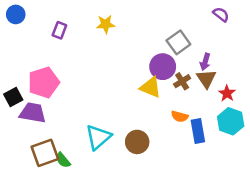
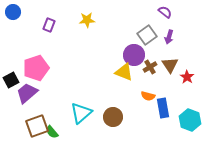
purple semicircle: (221, 14) -> (165, 12), moved
purple arrow: (205, 62) -> (169, 37), moved
purple trapezoid: (33, 113) -> (27, 93), turned -50
cyan hexagon: (231, 121) -> (190, 120), moved

